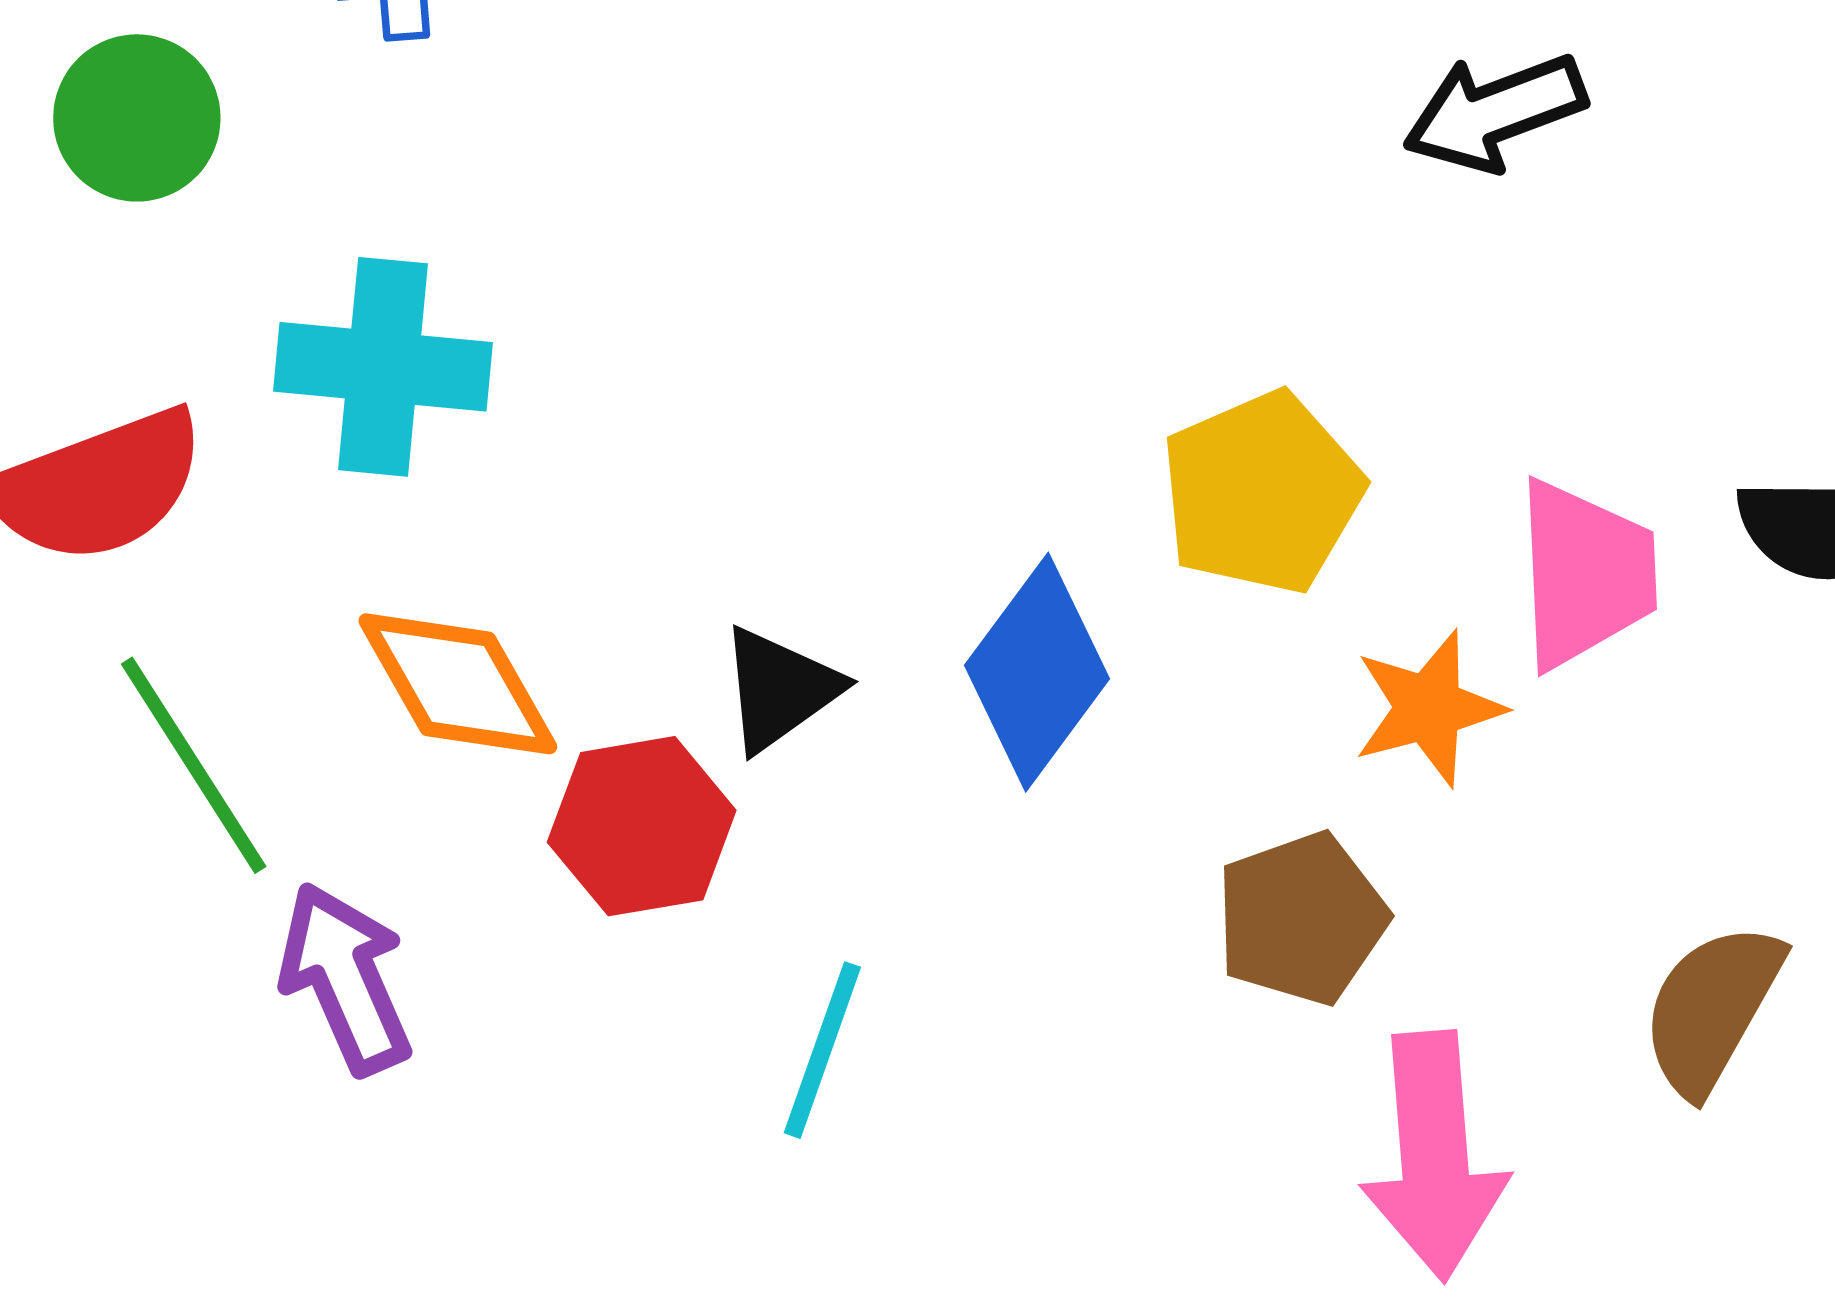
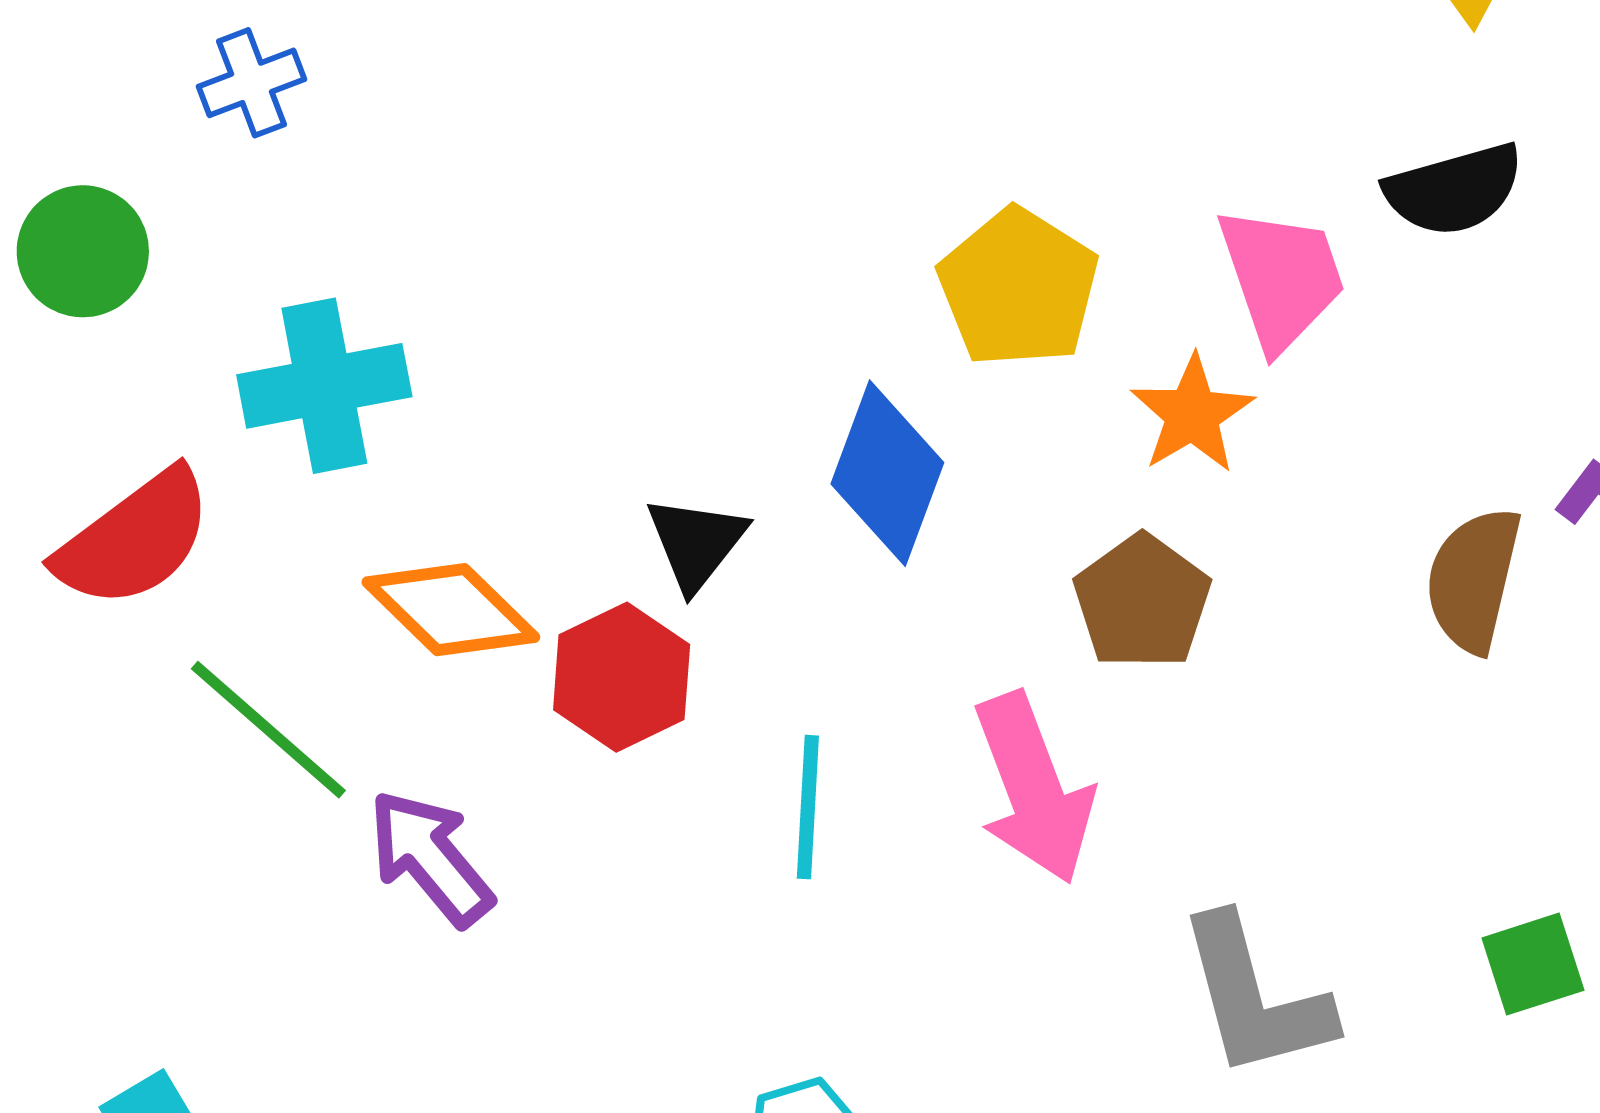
pink arrow: (1434, 1156) -> (1033, 788), moved

